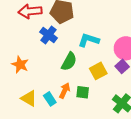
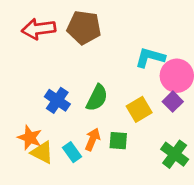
blue cross: (48, 35) -> (57, 100), moved
cyan L-shape: (89, 40) -> (150, 57), moved
orange star: (20, 65) -> (30, 138), moved

